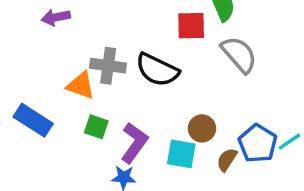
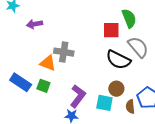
black semicircle: (157, 70) -> (118, 60), moved
green square: (96, 127) -> (43, 86), moved
brown semicircle: (227, 160) -> (130, 107), turned -40

